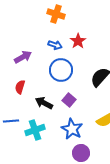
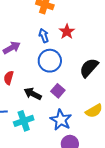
blue arrow: (55, 45) -> (44, 36), turned -128

